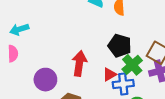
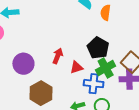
red arrow: (79, 63) -> (58, 56), size x0.7
red triangle: (109, 75) -> (76, 67), moved

